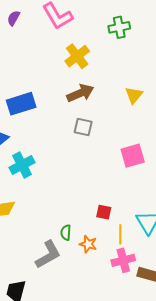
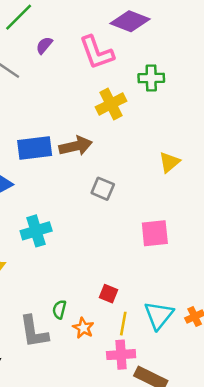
green cross: (119, 27) -> (151, 78), moved
brown arrow: (80, 93) -> (76, 146), moved
cyan cross: (22, 165) -> (36, 231), moved
gray L-shape: (48, 255) -> (34, 332), turned 100

